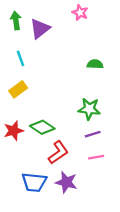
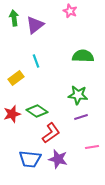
cyan line: (20, 58) -> (36, 61), moved
green semicircle: (95, 64) -> (83, 56), size x1.5
pink line: (96, 157) -> (92, 147), moved

